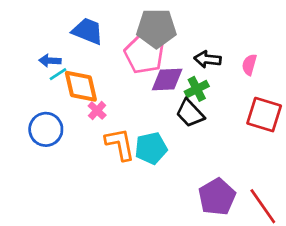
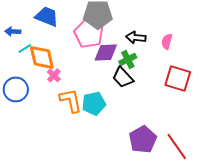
blue arrow: (50, 61) -> (13, 31), moved

